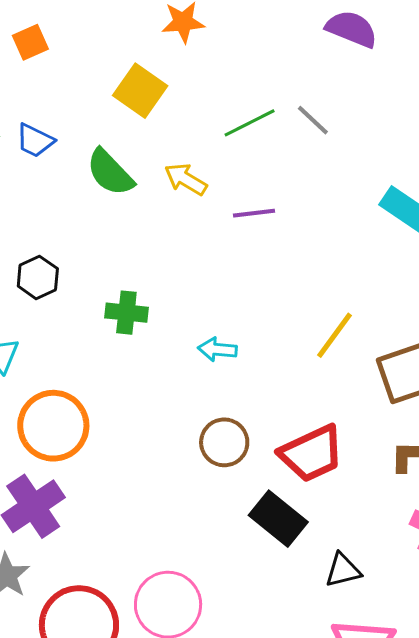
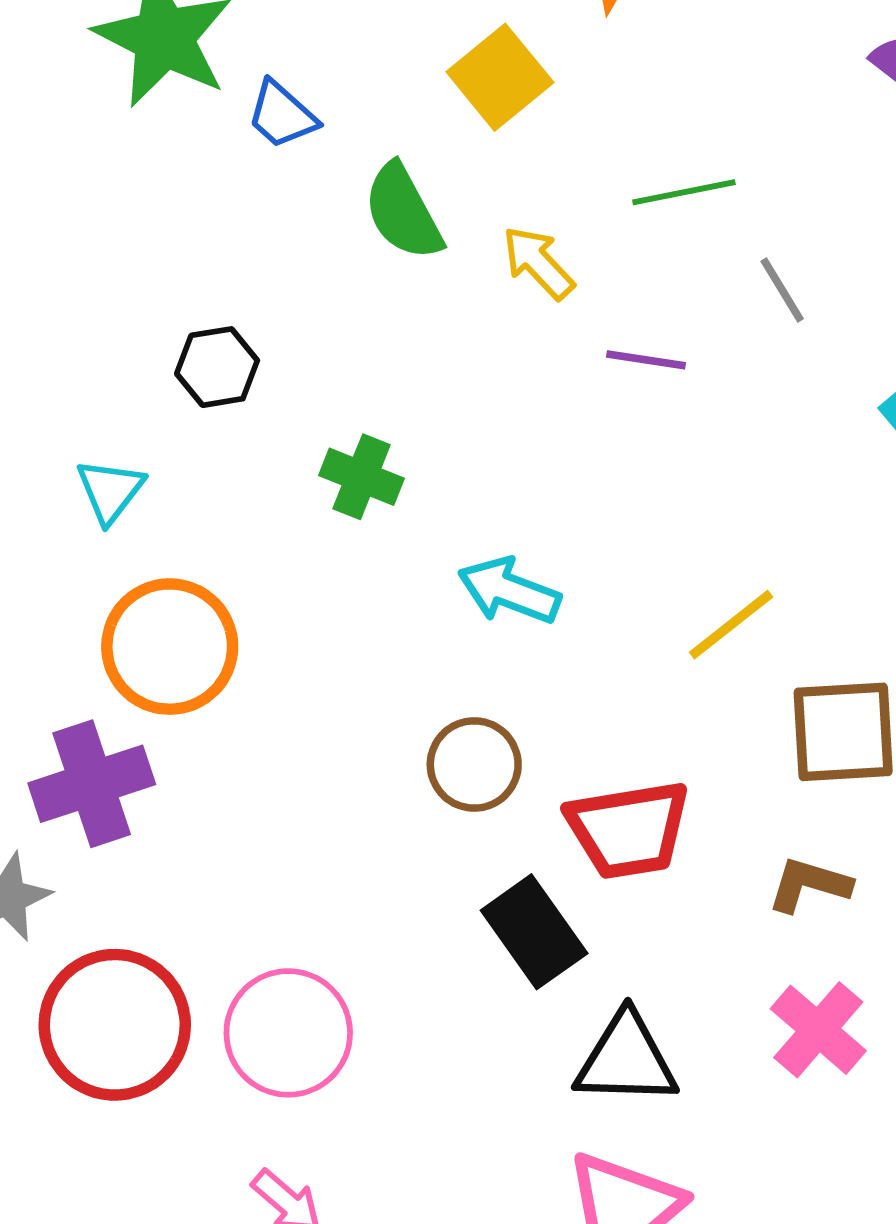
gray line: (313, 120) -> (782, 290), moved
cyan arrow: (217, 349) -> (509, 591), size x1.4
black triangle: (343, 570) -> (626, 1059), size x1.5

